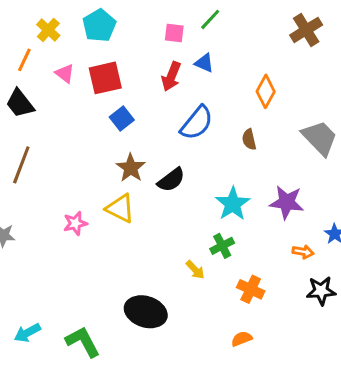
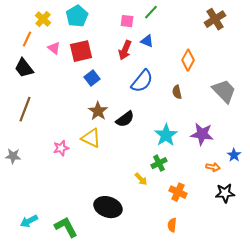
orange semicircle: (242, 339) -> (172, 225), turned -64

